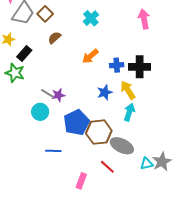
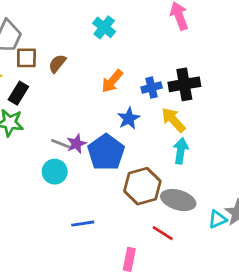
brown square: (45, 14) -> (26, 58), moved, turned -35
blue star: (105, 92) -> (129, 118), moved
blue pentagon: (76, 122) -> (106, 152), moved

